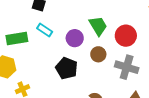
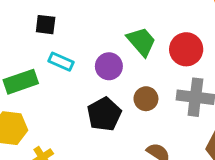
brown circle: (98, 54) -> (146, 99), moved
black pentagon: (67, 68) -> (104, 114), turned 30

